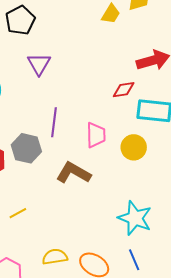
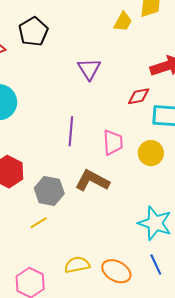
purple triangle: (39, 64) -> (89, 69), moved
gray hexagon: (26, 148) -> (49, 191), moved

